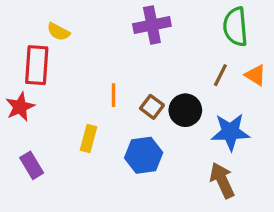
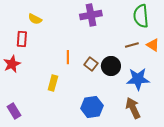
red rectangle: (37, 65) -> (22, 39), size x0.7
brown line: (220, 75) -> (132, 45), turned 48
blue hexagon: (144, 155) -> (92, 107), moved
purple rectangle: (32, 165) -> (14, 111), moved

